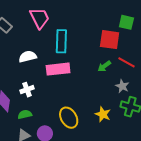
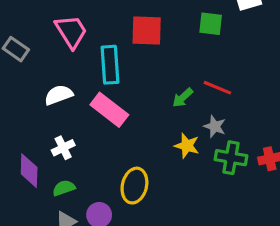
red square: (110, 40) -> (147, 31), moved
pink rectangle: (58, 69) -> (109, 110), turned 50
yellow star: (103, 114) -> (187, 146), moved
yellow ellipse: (69, 118) -> (134, 186), turned 50

